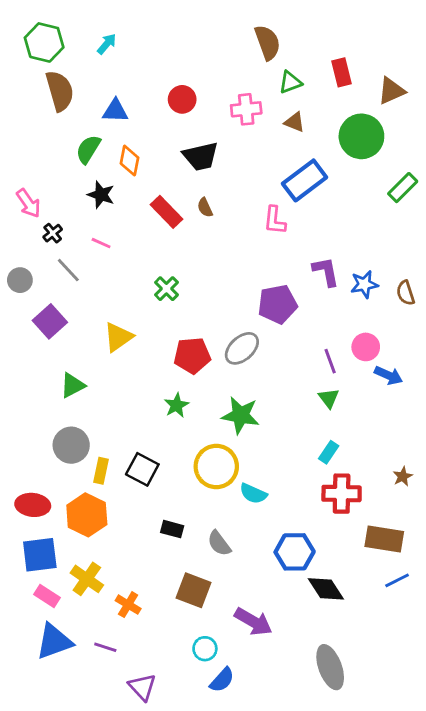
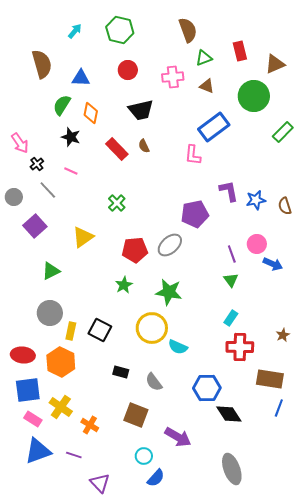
green hexagon: (44, 42) -> (120, 30), moved
blue line: (397, 580) -> (279, 408), turned -42

